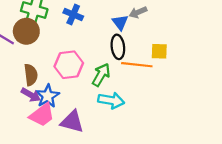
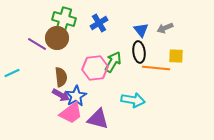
gray arrow: (138, 12) -> (165, 28), moved
blue cross: (73, 15) -> (99, 23), turned 36
green arrow: (101, 75) -> (113, 62), moved

